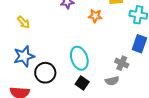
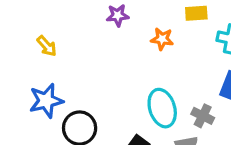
cyan ellipse: (79, 58) -> (162, 108), moved

